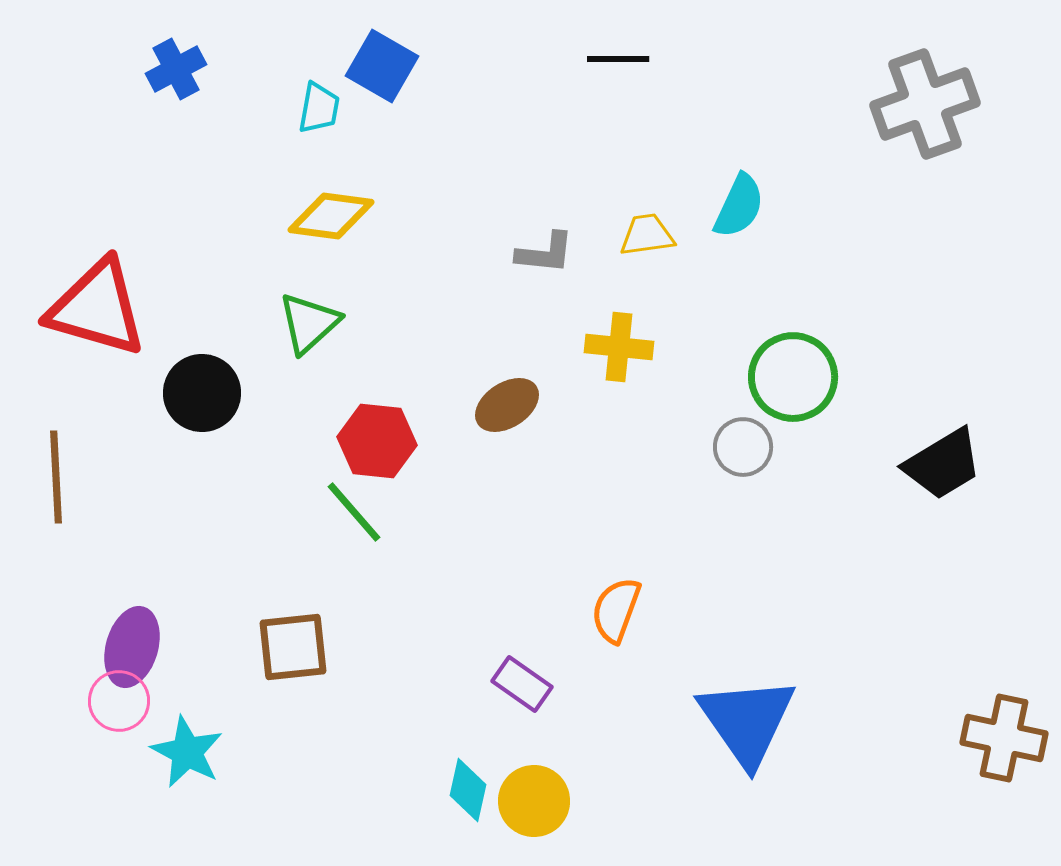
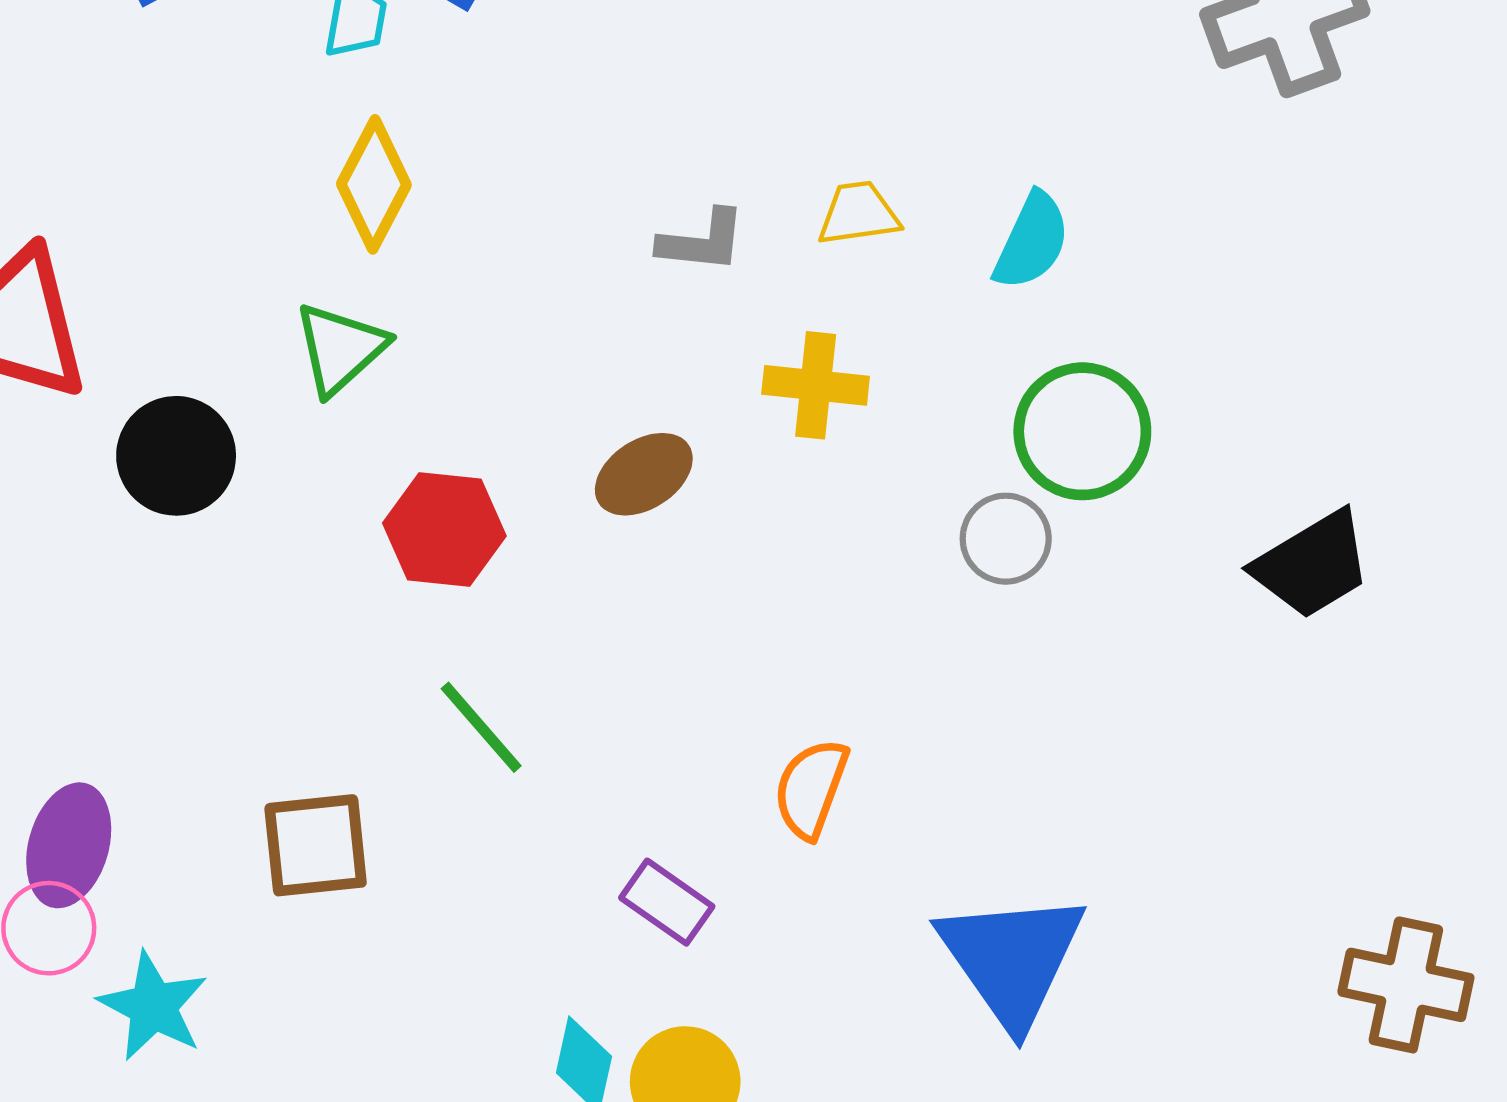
cyan semicircle: (739, 206) -> (1032, 241), moved
yellow diamond: (331, 216) -> (374, 184), turned -70
green line: (354, 512) -> (481, 727), moved

